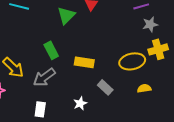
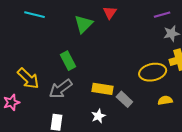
yellow rectangle: (84, 62) -> (102, 89), moved

